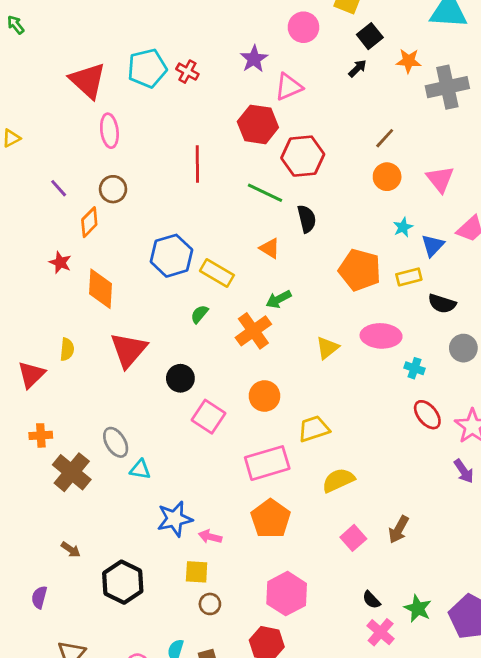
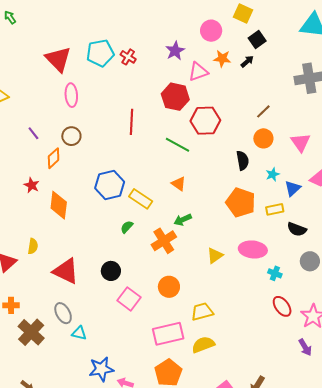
orange star: (409, 61) -> (222, 59), moved
black semicircle: (307, 219) -> (243, 161), moved
red triangle: (129, 350) -> (66, 271), moved, turned -48
yellow semicircle: (338, 480) -> (203, 345), moved

